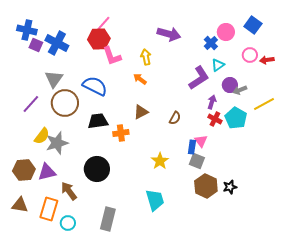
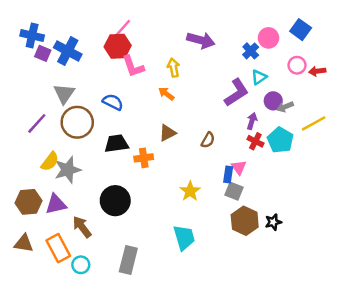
blue semicircle: (95, 86) -> (113, 102), size x0.7
orange rectangle: (49, 209) -> (58, 248), turned -45

